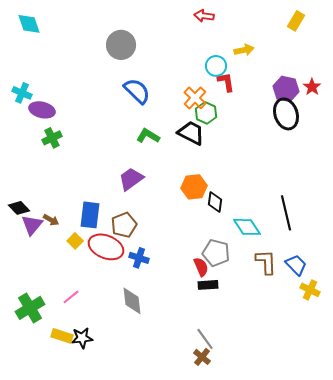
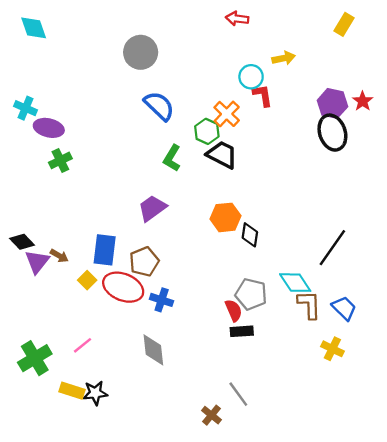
green hexagon: (206, 113) -> (207, 131), moved
green L-shape: (148, 136) -> (172, 158), turned -90
black line: (286, 213) -> (332, 248), turned 48
cyan diamond: (247, 227) -> (295, 283), moved
yellow cross: (310, 290) -> (332, 349), moved
brown cross: (202, 357) -> (212, 415), moved

